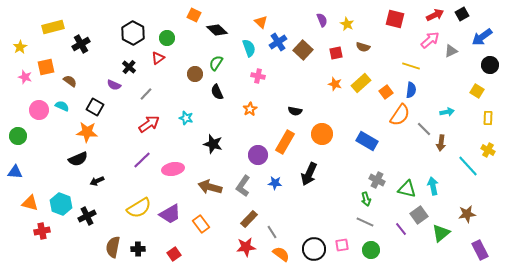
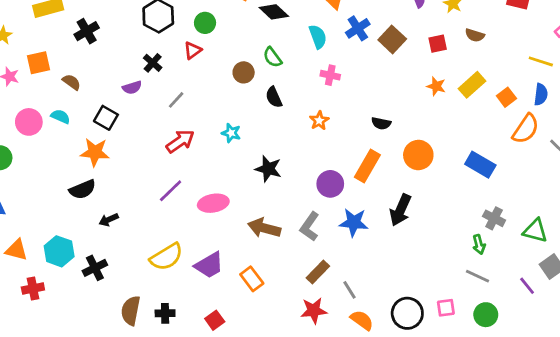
green semicircle: (216, 63) -> (272, 57), turned -70
purple semicircle: (114, 85) -> (132, 88), turned -40
blue star: (275, 183) -> (354, 222), size x1.5

